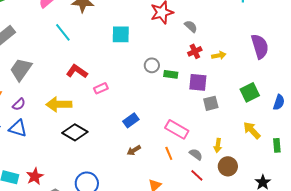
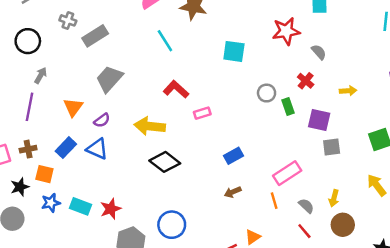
red cross: (195, 51) -> (306, 81), moved, turned -32
green rectangle: (171, 74) -> (288, 107), turned 56
pink rectangle: (177, 129) -> (287, 173), turned -70

